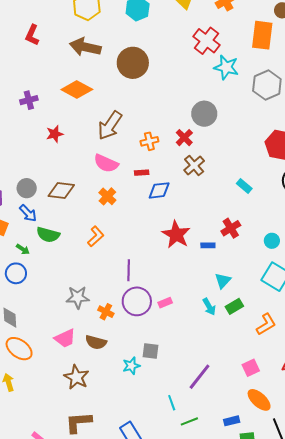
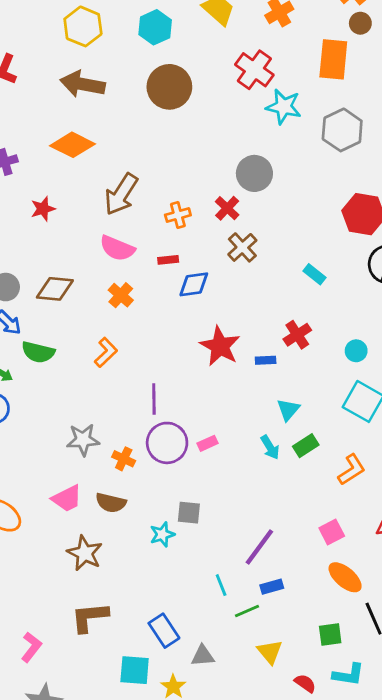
brown circle: (133, 63) -> (169, 87), moved
blue rectangle: (232, 421) -> (272, 587), moved

